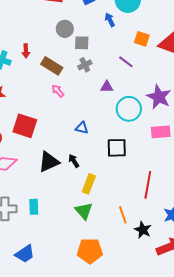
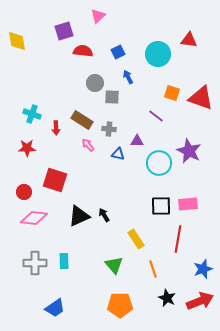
blue arrow: (110, 20) -> (128, 77), moved
red arrow: (26, 51) -> (56, 128), moved
gray cross: (85, 65) -> (109, 129), moved, turned 32
blue triangle: (82, 128) -> (118, 154), moved
pink rectangle: (161, 132) -> (188, 204), moved
black square: (117, 148) -> (161, 206), moved
yellow rectangle: (89, 184) -> (136, 239), moved, turned -54
black star: (143, 230) -> (167, 298), moved

